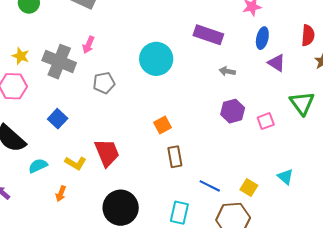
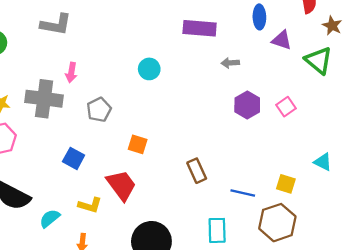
cyan circle: (156, 59) -> (149, 69), size x0.6
green triangle: (302, 103) -> (319, 60), moved
blue square: (58, 119) -> (74, 158), moved
orange square: (163, 125) -> (138, 144), moved, turned -30

